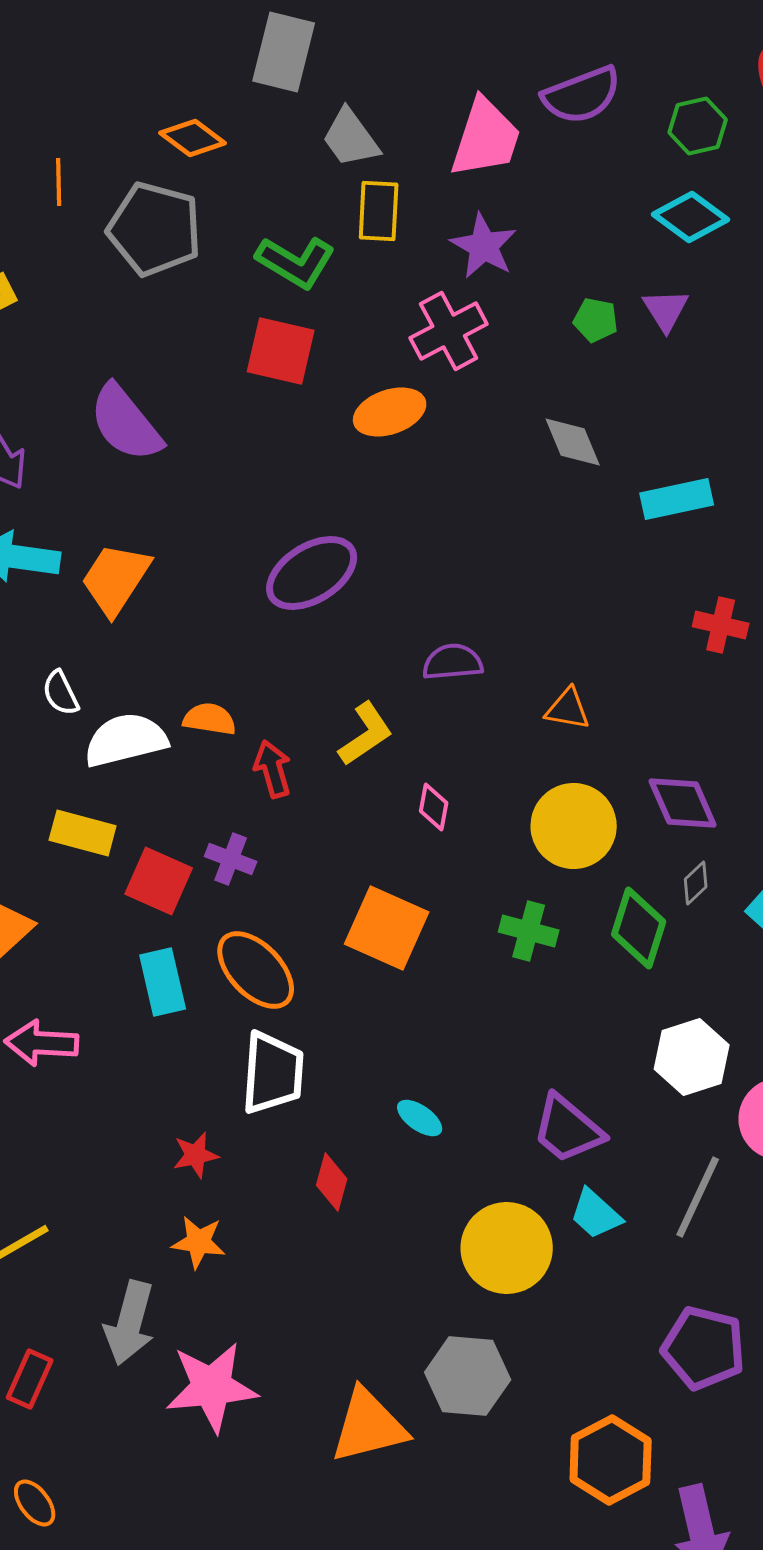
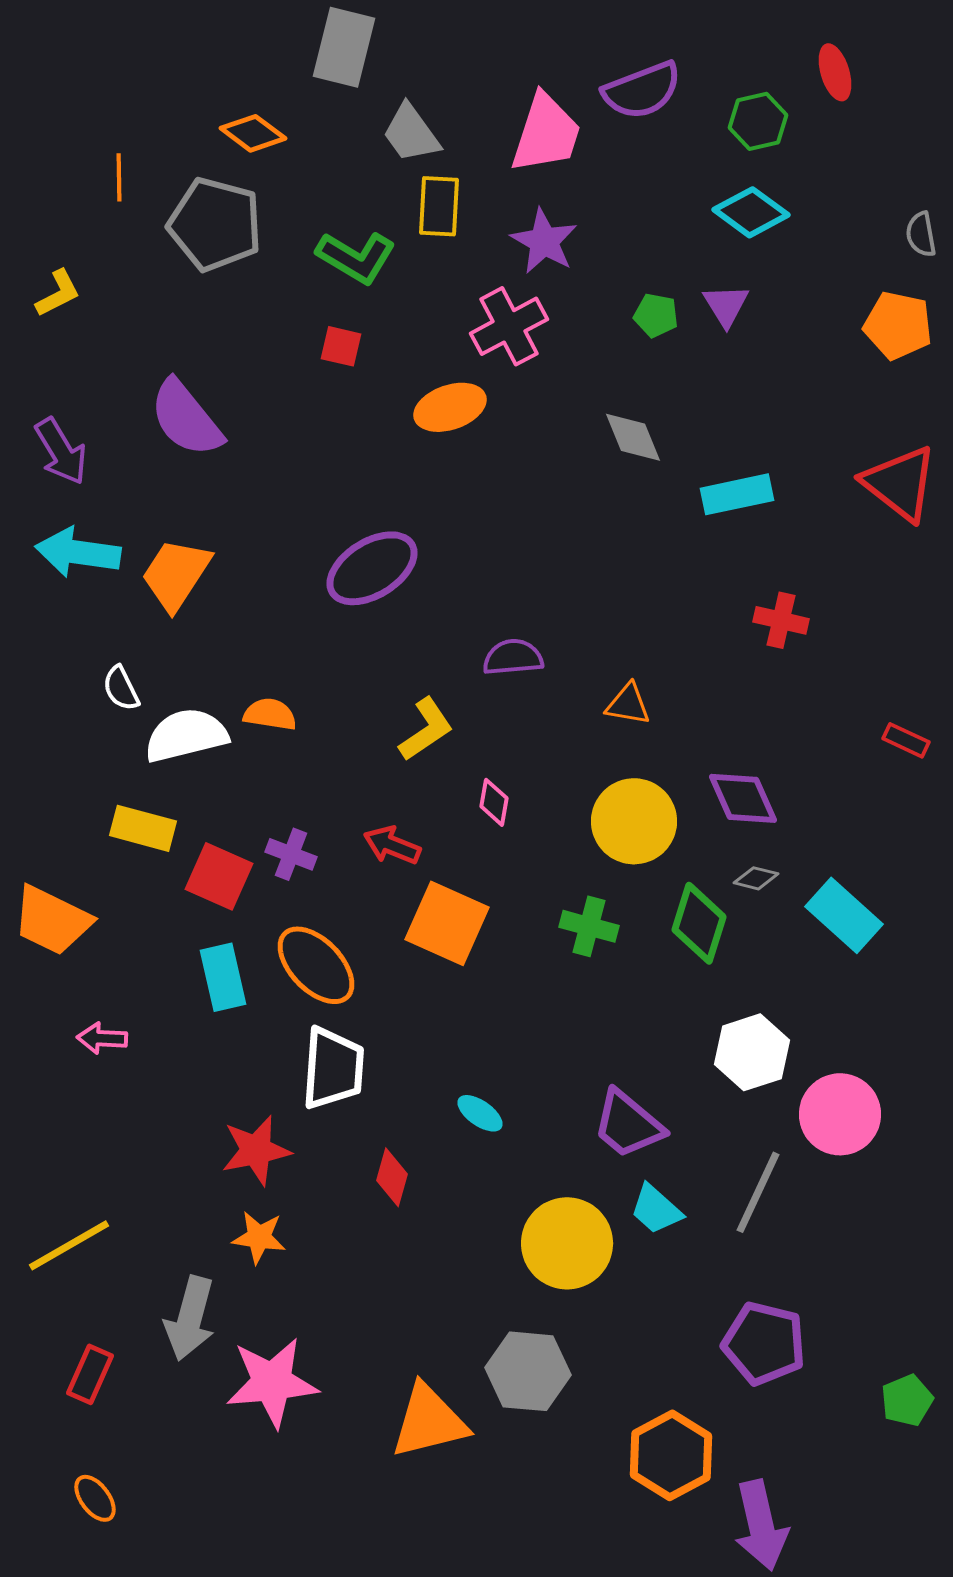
red square: (281, 351) -> (341, 346), size x0.6
red arrow: (273, 769) -> (392, 845), moved, turned -52
gray diamond: (696, 883) -> (756, 878), turned 57
pink arrow: (42, 1043) -> (102, 1038), size x0.7
red star: (196, 1155) -> (256, 1150), size x1.5

